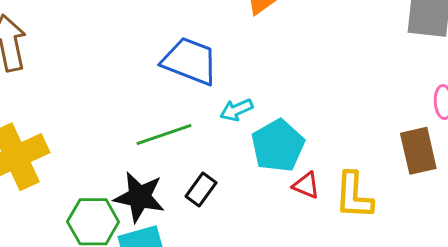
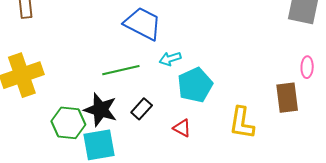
red triangle: (306, 185) -> (182, 128), moved

